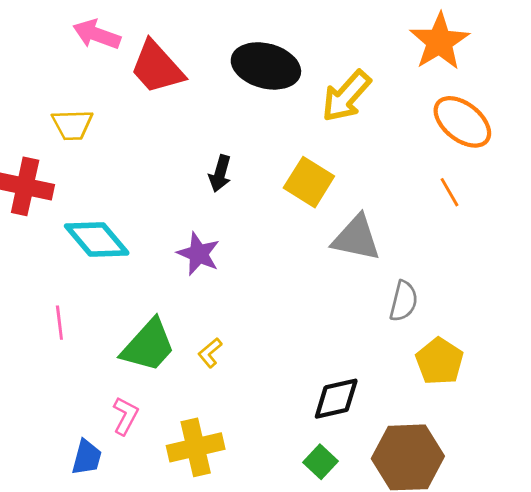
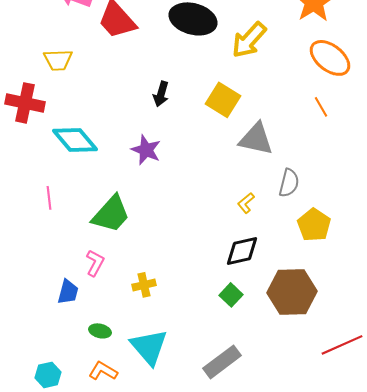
yellow L-shape: (210, 353) -> (246, 203), moved
yellow cross: (196, 447) -> (144, 285), size x0.6

